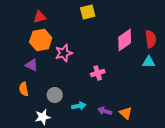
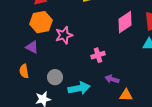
cyan arrow: (79, 106) -> (79, 88), size x1.5
purple arrow: (105, 111) -> (112, 79), moved
orange triangle: (126, 113) -> (126, 95), turned -40

